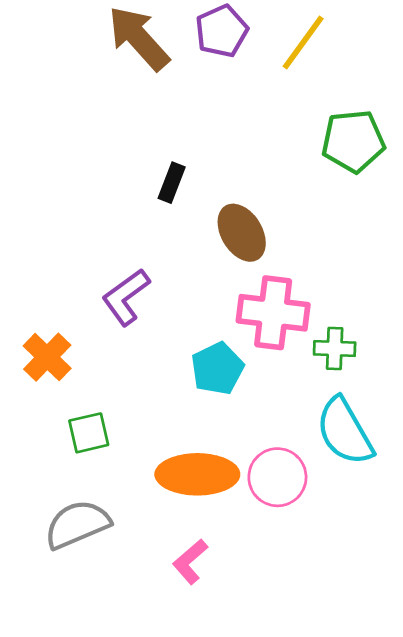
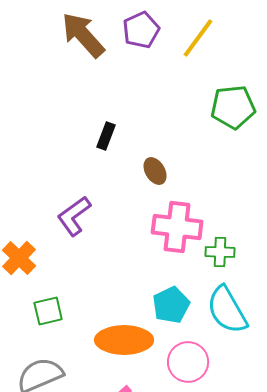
brown ellipse: (242, 233) -> (155, 171), size x0.7
cyan pentagon: (217, 369) -> (171, 305), moved
pink circle: (277, 477) -> (188, 362), moved

